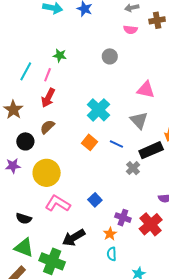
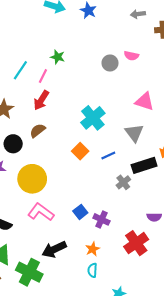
pink semicircle: (130, 30) -> (131, 56), moved
blue line: (116, 144) -> (108, 155), turned -56
purple cross: (123, 218) -> (101, 219), moved

